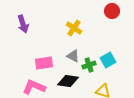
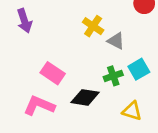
gray triangle: (73, 56) -> (116, 41), moved
pink rectangle: (44, 63) -> (53, 73), turned 42

